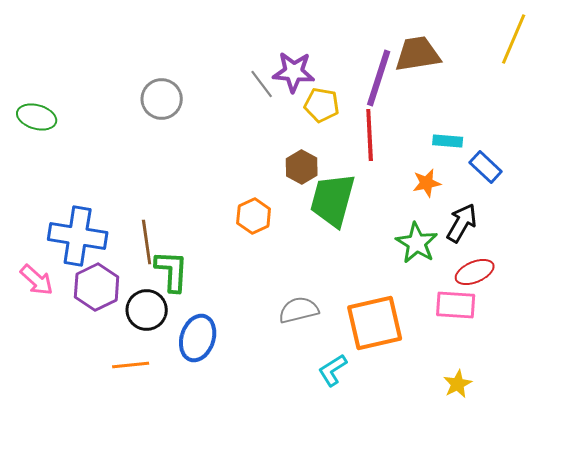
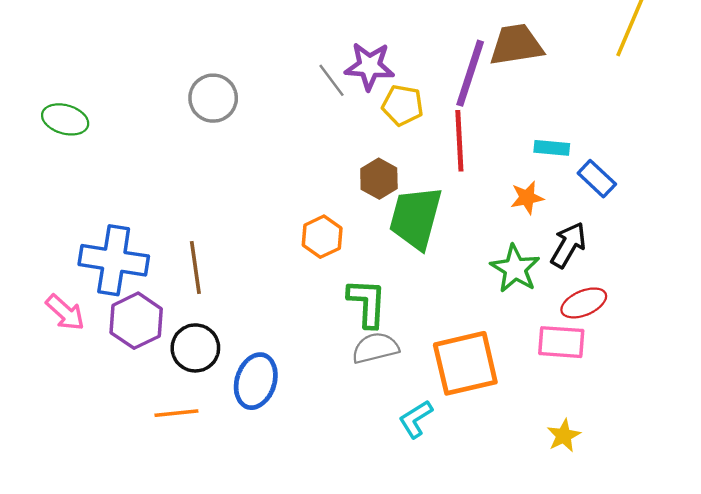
green L-shape: (172, 271) -> (367, 303), moved

